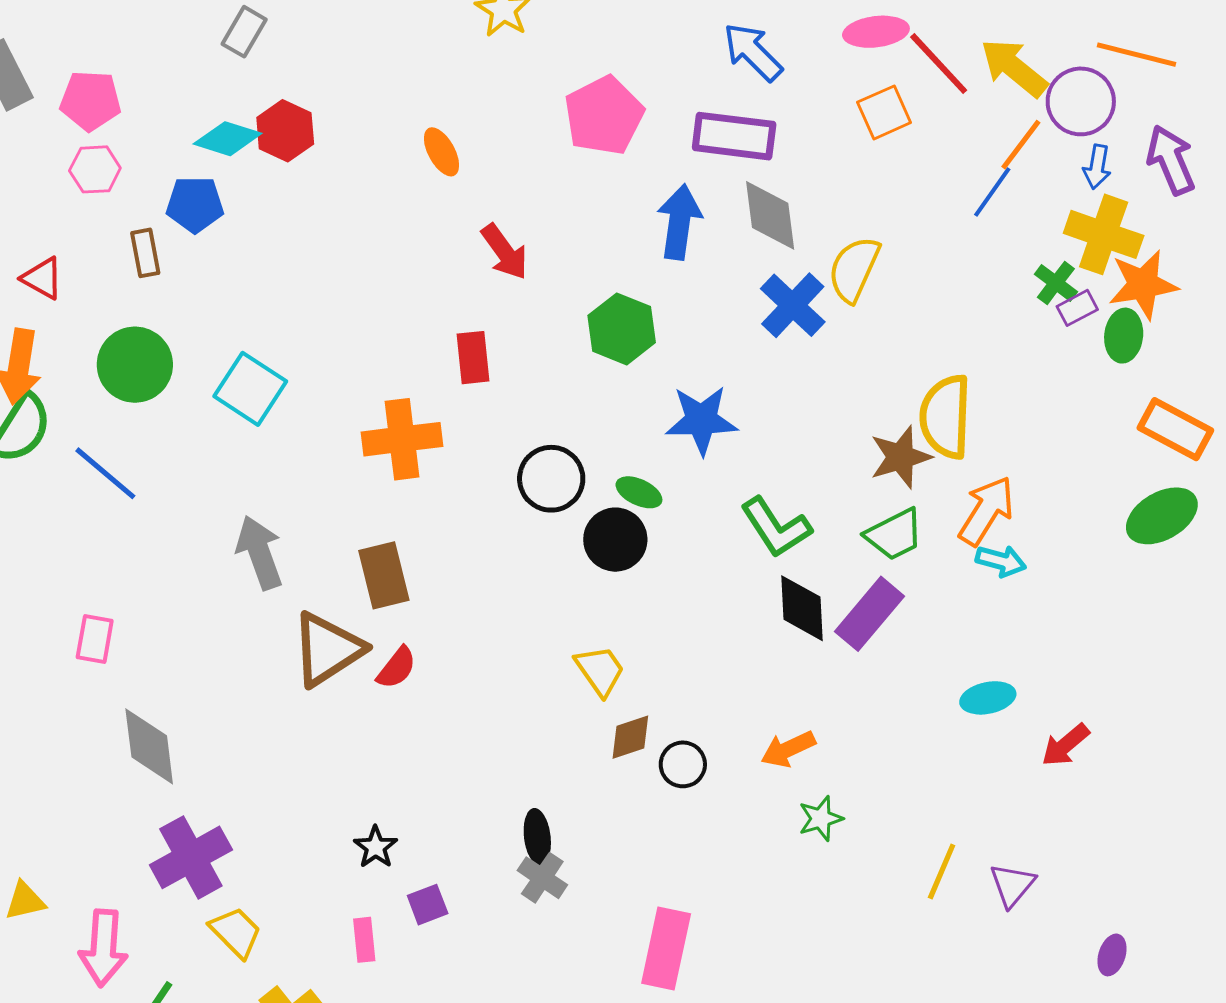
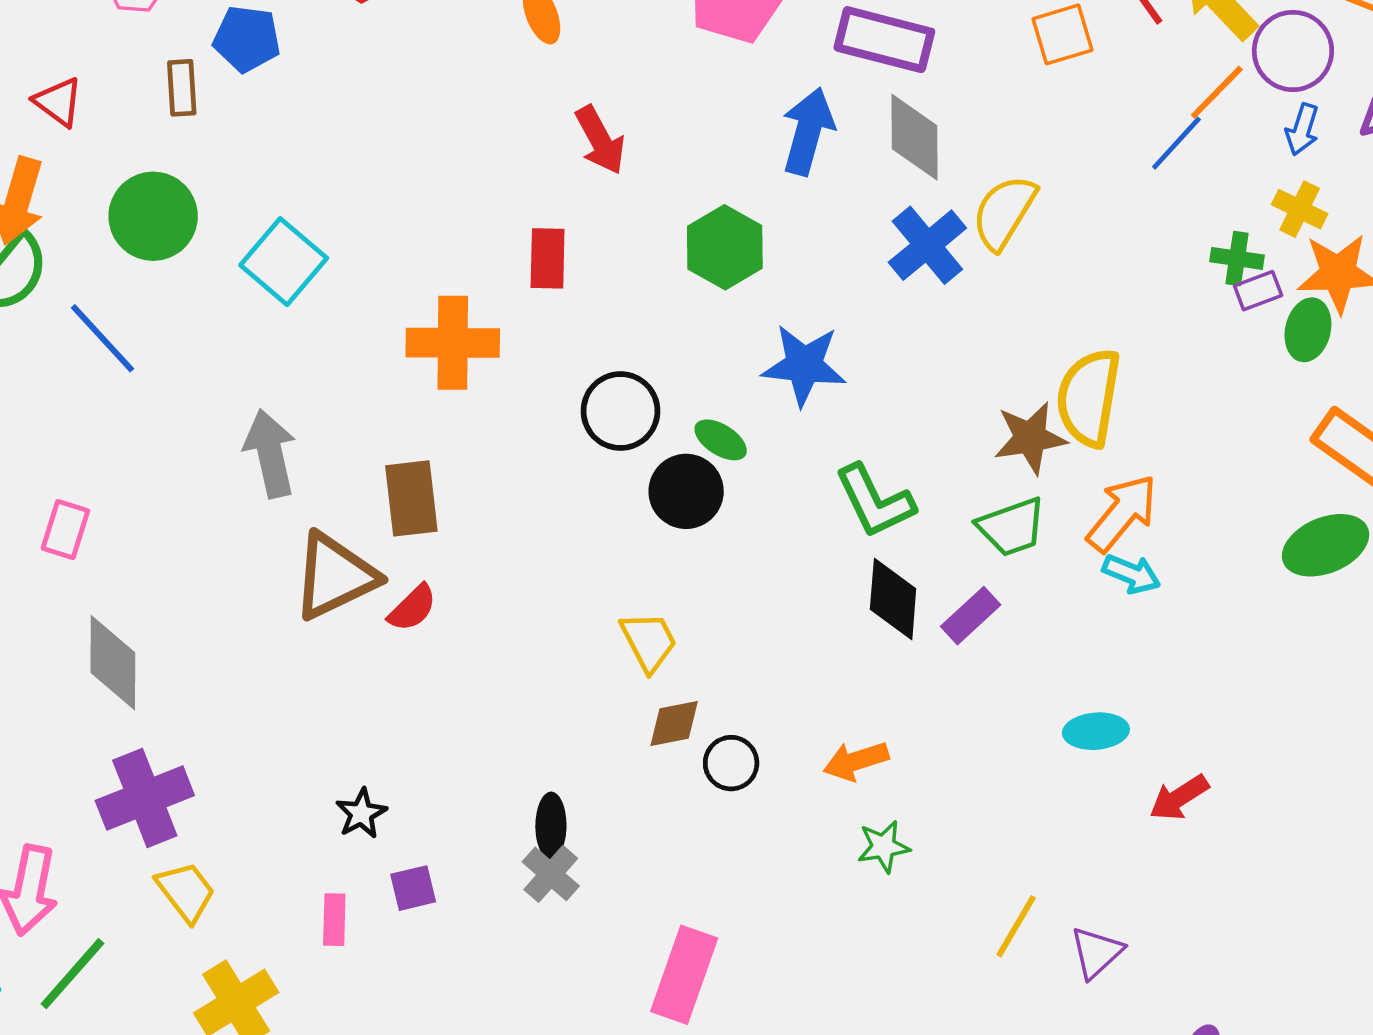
yellow cross: (1104, 234) -> (1300, 209), size x0.6
green cross: (1056, 283) -> (1237, 258), turned -36
purple rectangle: (869, 614) -> (971, 616), size x0.7

